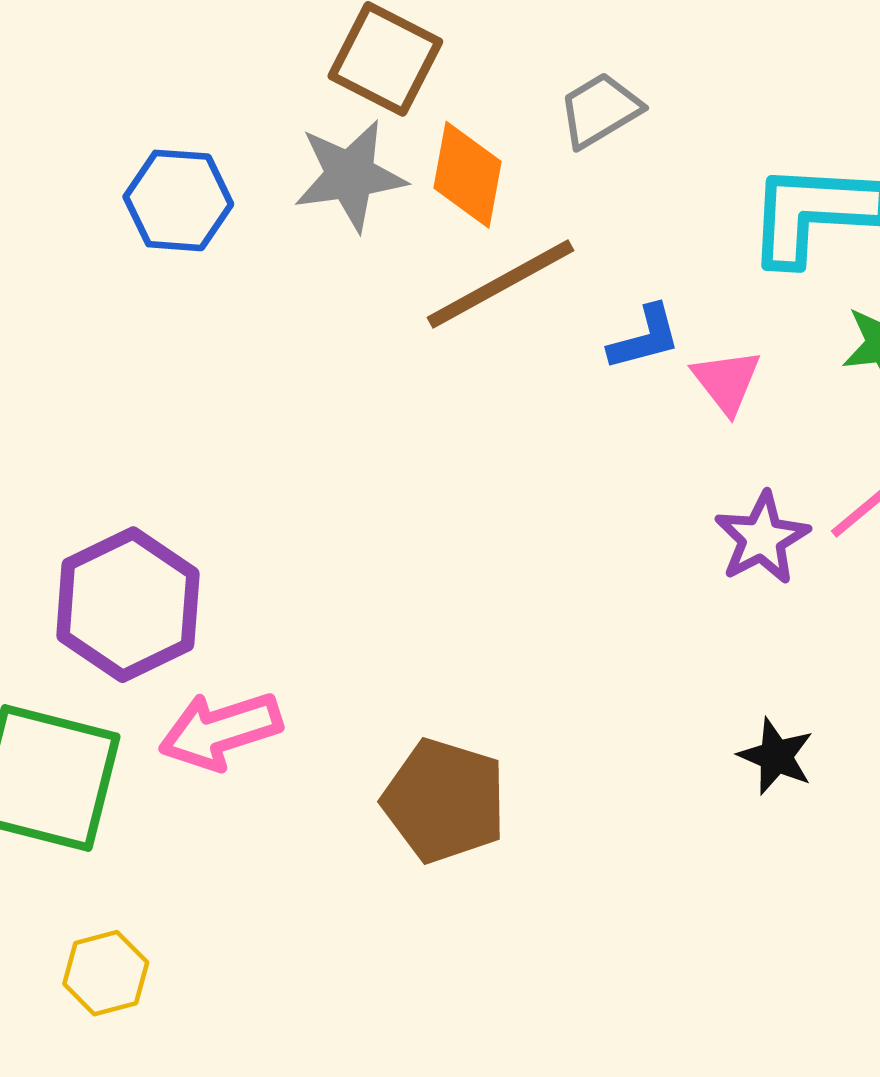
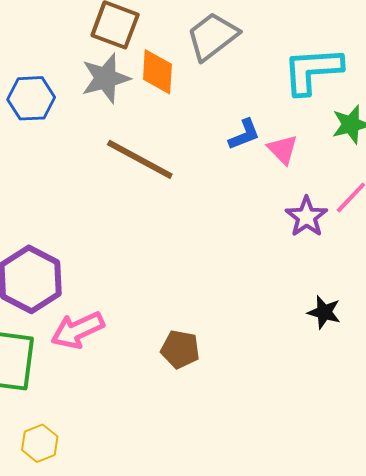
gray trapezoid: (600, 110) -> (212, 36), size x1.4
brown line: (500, 284) -> (140, 159), moved, turned 64
brown pentagon: (444, 801) -> (180, 349), size x0.7

